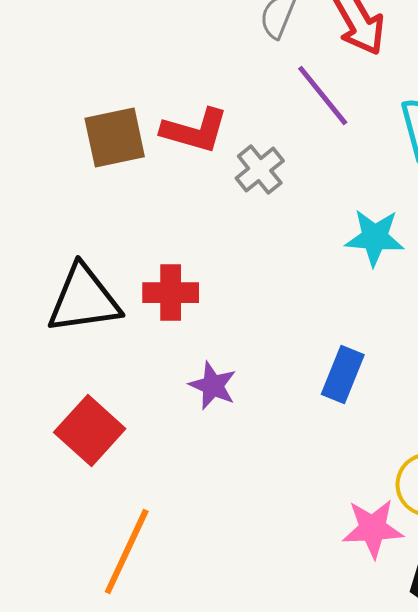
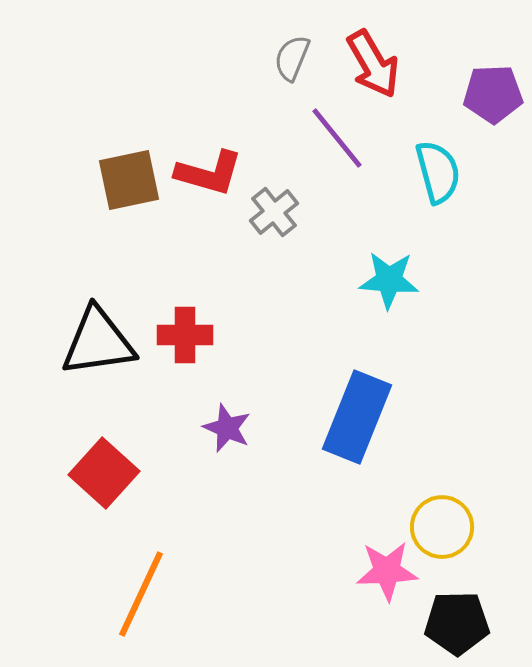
blue rectangle: (343, 375) -> (357, 417), size x1.6

